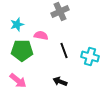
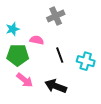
pink arrow: (18, 80) -> (25, 80), moved
black arrow: (60, 81) -> (56, 86), size x1.5

